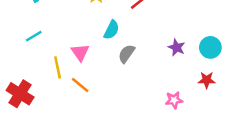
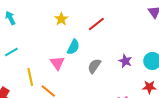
pink triangle: (80, 52) -> (57, 63), moved
gray semicircle: (126, 54) -> (94, 66), moved

